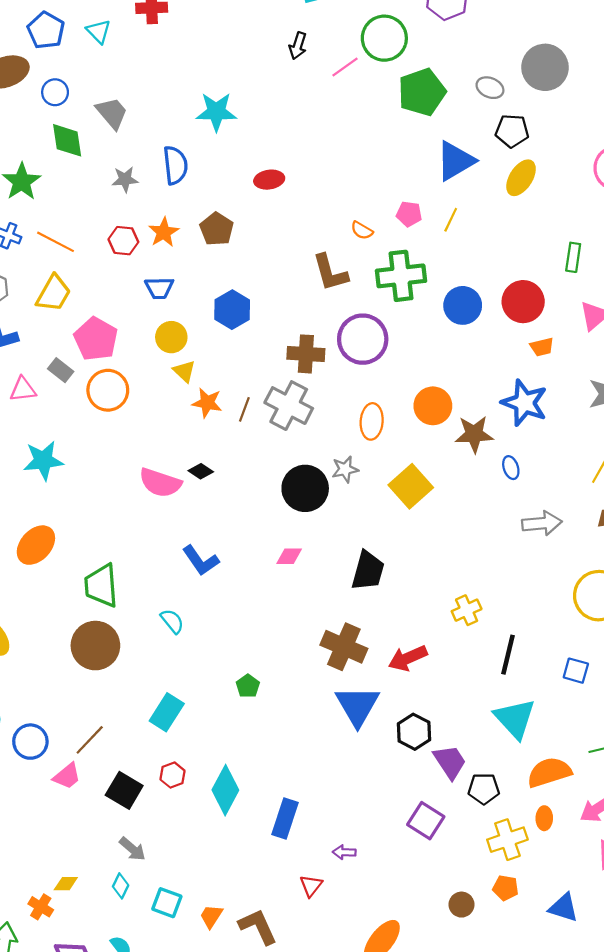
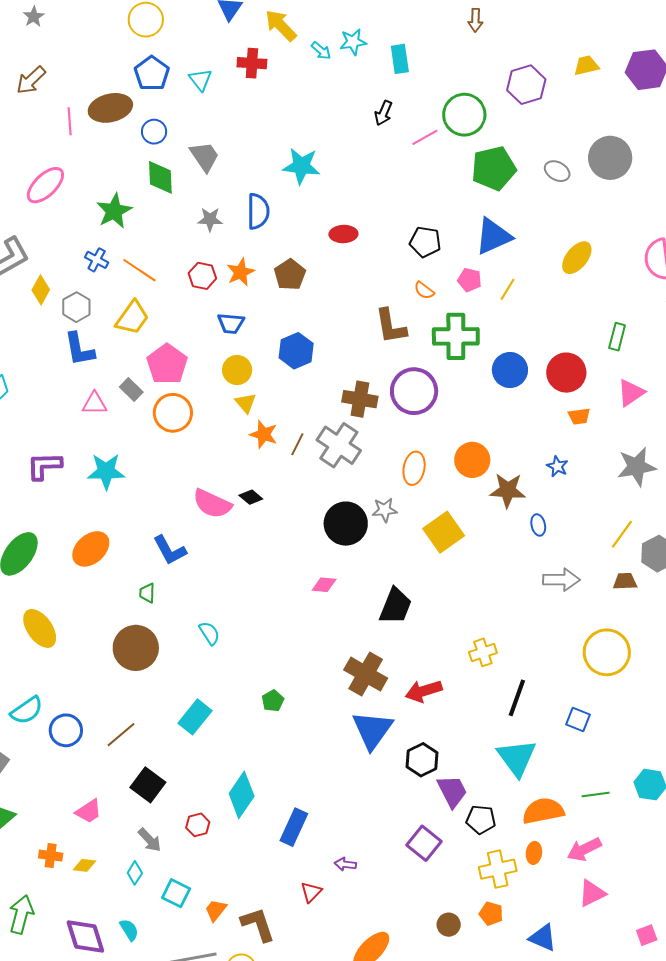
black pentagon: (512, 131) -> (425, 242), moved
blue triangle: (455, 161) -> (493, 236), moved
blue star: (524, 403) -> (557, 466), size x0.5
blue L-shape: (201, 561) -> (170, 550), moved
green trapezoid: (101, 586) -> (147, 593), size x0.5
red hexagon: (173, 775) -> (198, 825), moved
pink trapezoid: (67, 776) -> (89, 811), moved
orange cross: (41, 907) -> (51, 856), moved, turned -30

